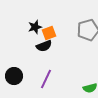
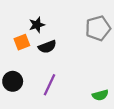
orange square: (49, 33) -> (22, 42), moved

